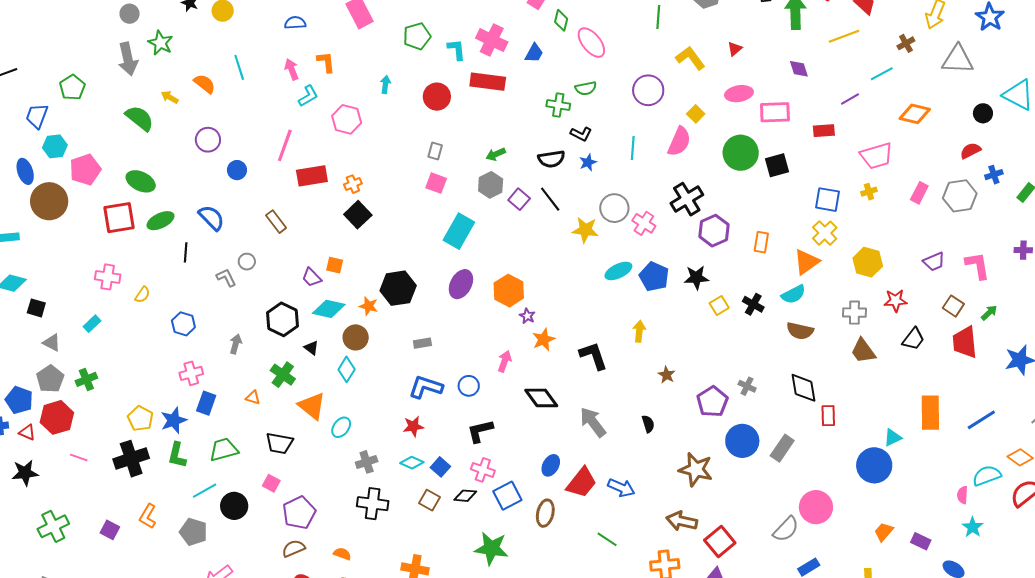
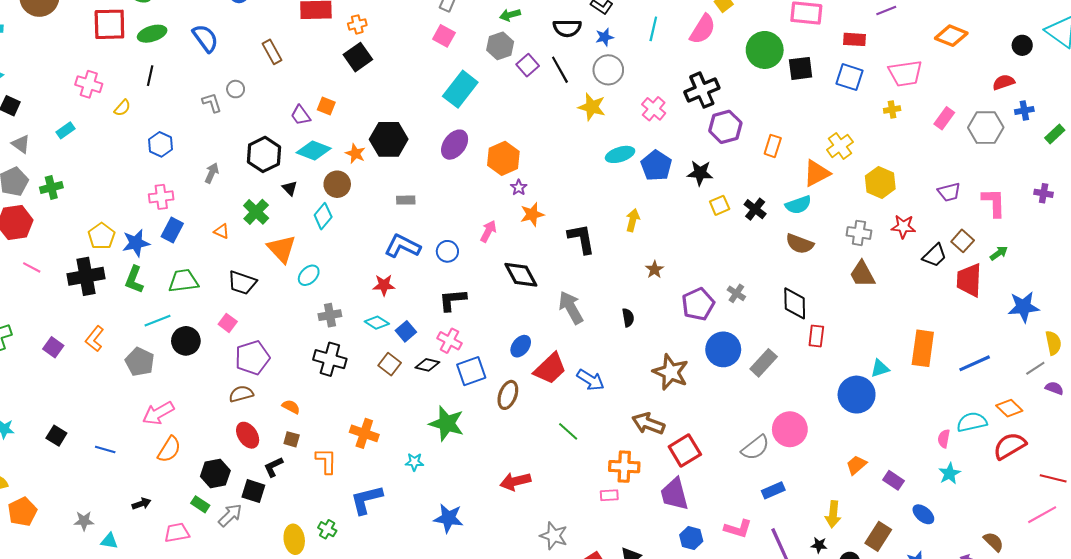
blue square: (828, 200) -> (849, 77), moved
gray circle: (614, 208) -> (608, 70), moved
black line: (186, 252) -> (150, 76), moved
black trapezoid: (913, 339) -> (935, 255), moved

